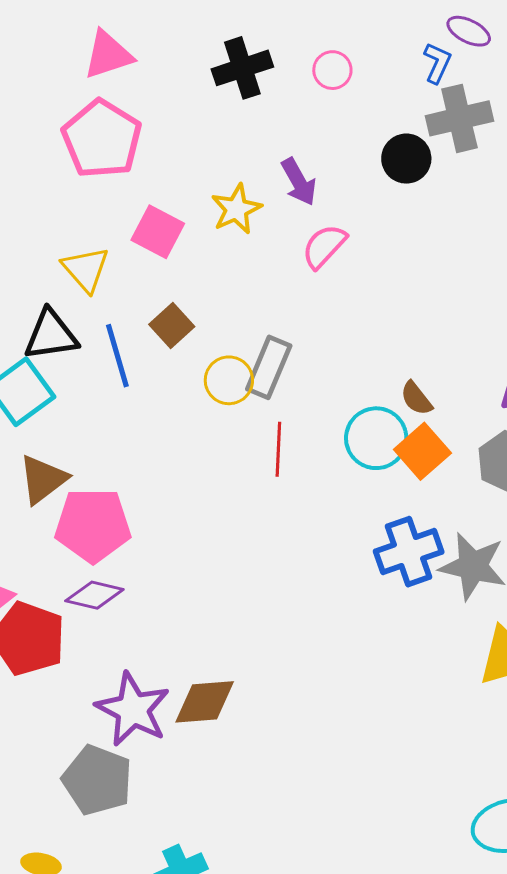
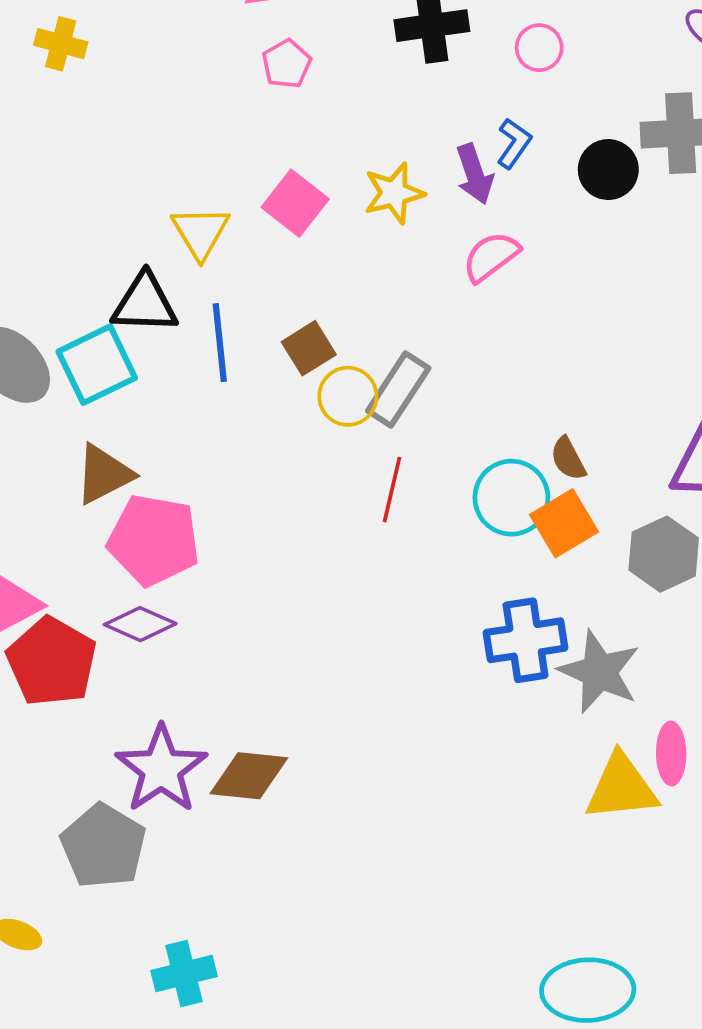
blue L-shape: (437, 63) -> (514, 143), moved
pink pentagon: (102, 139) -> (287, 64), moved, size x0.5
brown square: (172, 325) -> (309, 348), moved

